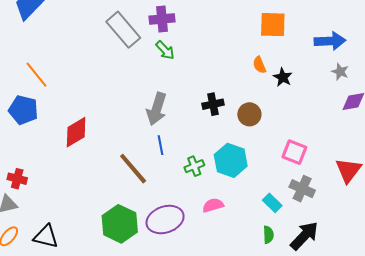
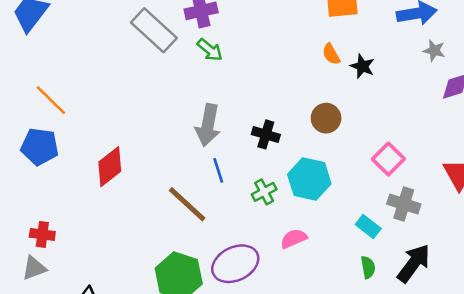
black cross: (213, 104) -> (266, 134), moved, turned 35
pink square: (294, 152) -> (388, 159), turned 30

